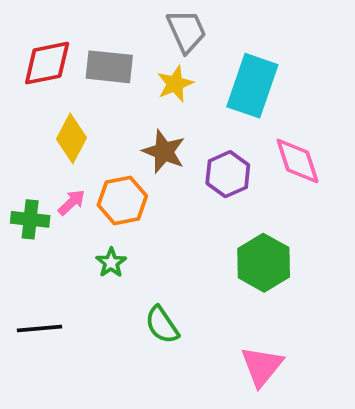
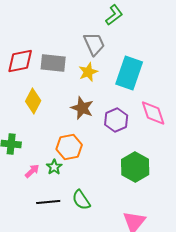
orange hexagon: (122, 201) -> (69, 147), moved
pink arrow: (72, 202) -> (32, 171), moved
black line: (40, 329) -> (48, 202), moved

